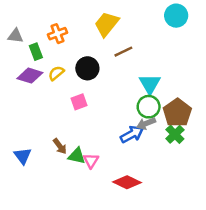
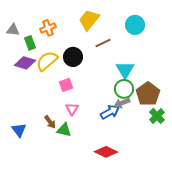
cyan circle: (176, 16) -> (135, 25), moved
yellow semicircle: (56, 73) -> (47, 61), size x1.6
green cross: (175, 134) -> (157, 116), moved
pink triangle: (91, 161) -> (72, 109), moved

